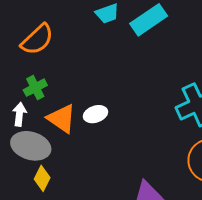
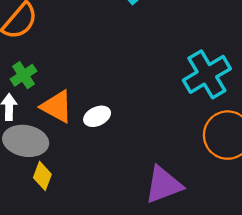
white ellipse: (95, 114) -> (97, 116), moved

